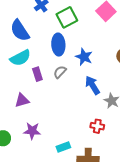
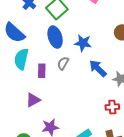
cyan semicircle: (20, 58) -> (21, 59), turned 145
purple rectangle: (37, 74) -> (42, 71), turned 32

